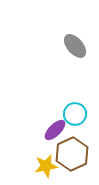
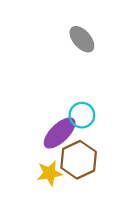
purple ellipse: (55, 130) -> (60, 133), size x1.4

